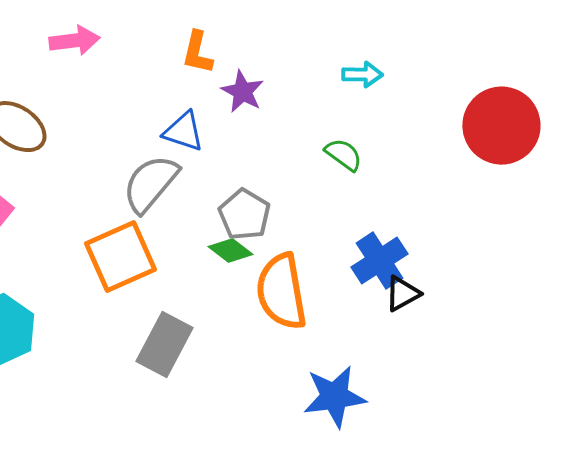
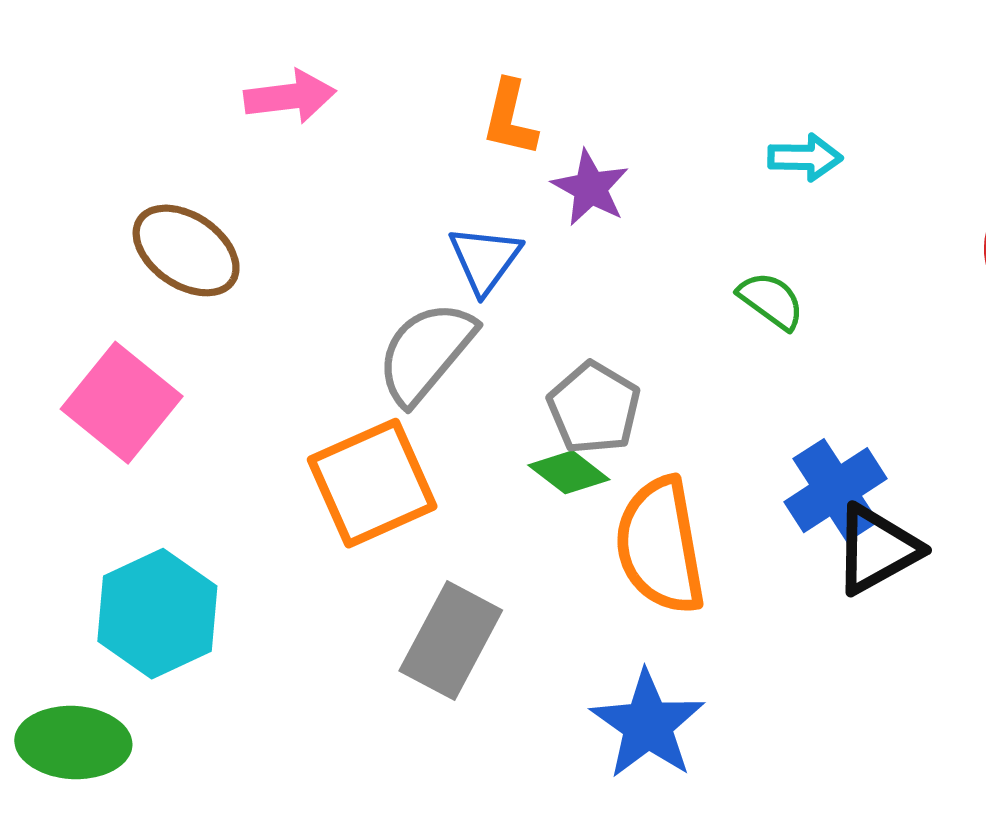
blue triangle: (183, 132) -> (485, 259), turned 48
black triangle: (402, 294) -> (877, 549), size x1.4
blue star: (334, 397) -> (648, 725), moved, turned -30

